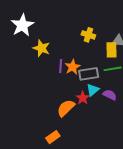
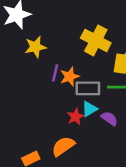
yellow cross: (88, 35) -> (96, 40), size x1.6
yellow star: (41, 48) -> (35, 47), turned 30
orange semicircle: (66, 108) -> (63, 146), moved

